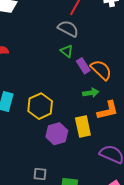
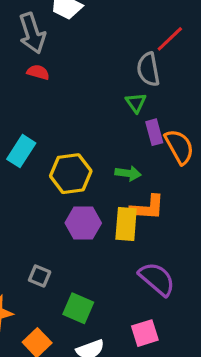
gray semicircle: (68, 29) -> (148, 69), turned -145
green arrow: (91, 93) -> (128, 173), moved
orange L-shape: (108, 110) -> (147, 208), moved

